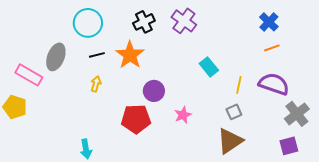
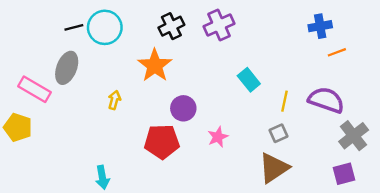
purple cross: (184, 21) -> (219, 25), turned 30
blue cross: (269, 22) -> (320, 26), turned 36
orange line: (272, 48) -> (337, 52), moved
black line: (97, 55) -> (74, 27), moved

